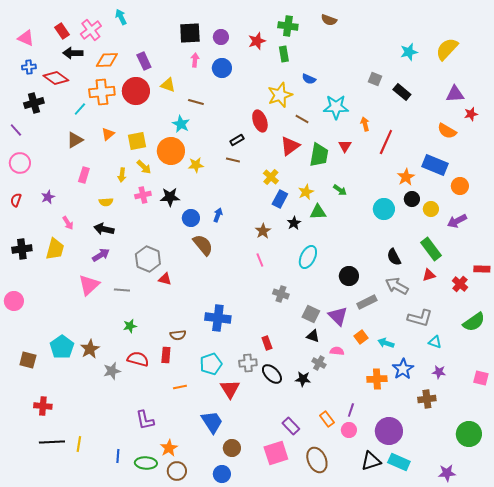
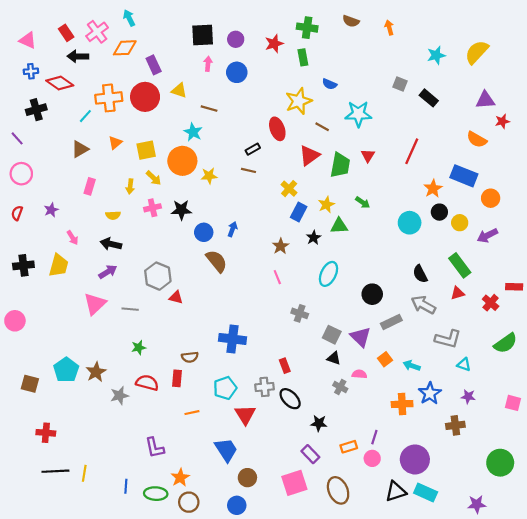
orange diamond: (107, 60) -> (125, 48), moved
orange arrow: (365, 124) -> (389, 28), moved
black star: (303, 379) -> (319, 423), moved
orange rectangle: (327, 419) -> (349, 447), turned -70

